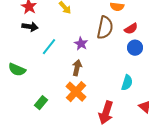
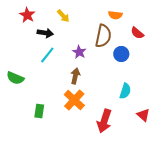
black arrow: (30, 27) -> (45, 33), moved
red semicircle: (131, 29) -> (137, 33), moved, turned 72
blue circle: (135, 48) -> (121, 54), moved
green rectangle: (41, 103) -> (39, 111), turned -32

